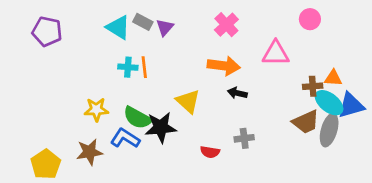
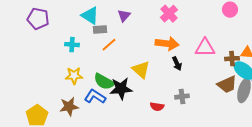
gray rectangle: (143, 22) -> (100, 30), moved, turned -32
pink triangle: (276, 53) -> (205, 48), moved
cyan cross: (128, 67) -> (72, 45), moved
orange line: (144, 67) -> (109, 45), turned 56
black arrow: (237, 93) -> (177, 64), turned -128

